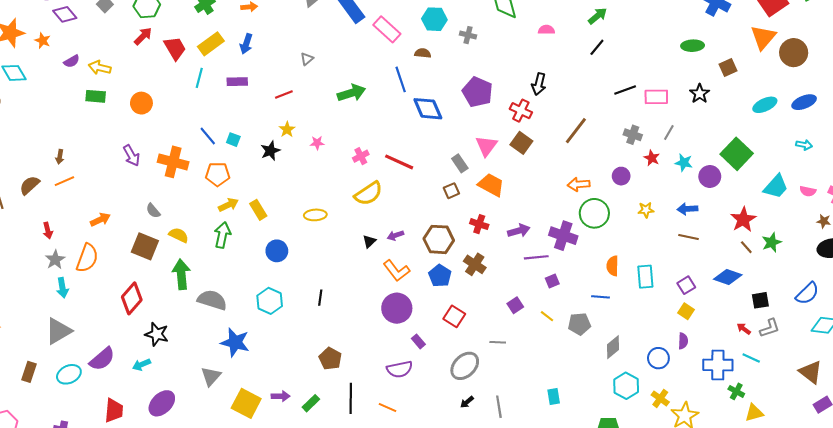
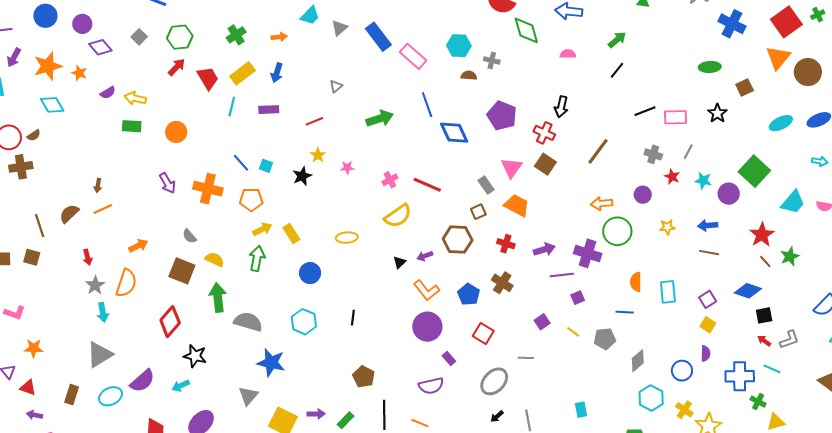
brown semicircle: (423, 53) -> (469, 75), moved
brown hexagon: (439, 239) -> (458, 239), moved
black square: (760, 300) -> (764, 315), moved

